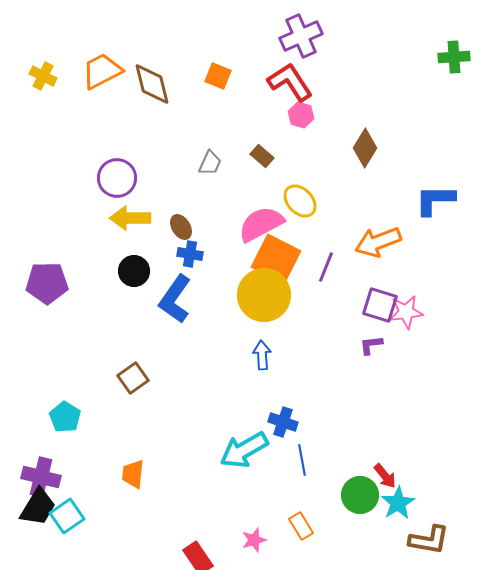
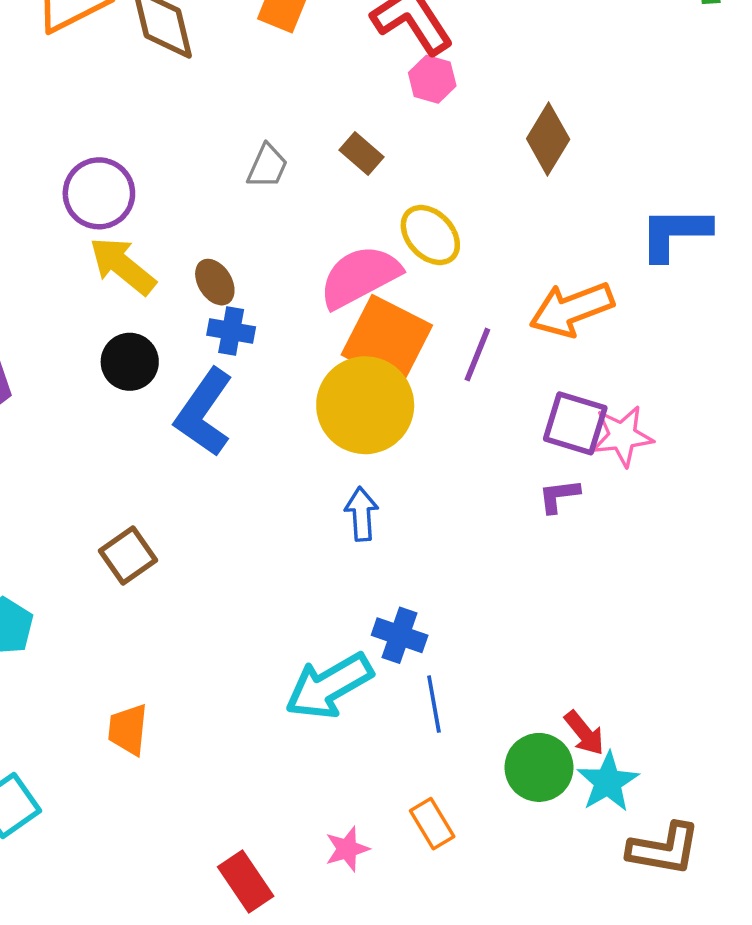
yellow arrow: (130, 218) -> (122, 266), turned 39

